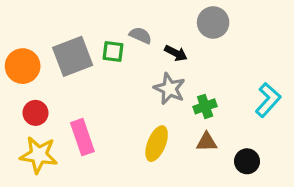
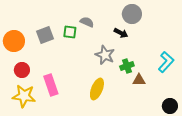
black arrow: (176, 53) -> (121, 33), moved
gray square: (73, 56) -> (45, 35), size x0.7
brown triangle: (207, 142) -> (139, 80), moved
black circle: (247, 161) -> (170, 106), moved

